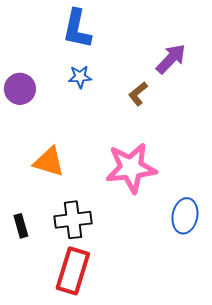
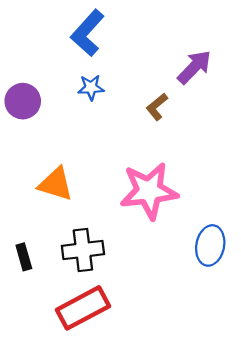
blue L-shape: (77, 29) -> (87, 33), turned 30
red rectangle: (73, 271) -> (83, 308), turned 45

